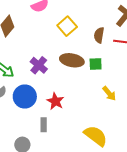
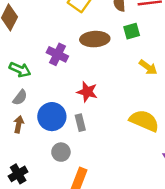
green square: (96, 64) -> (132, 31), moved
blue circle: (25, 96) -> (52, 117), moved

